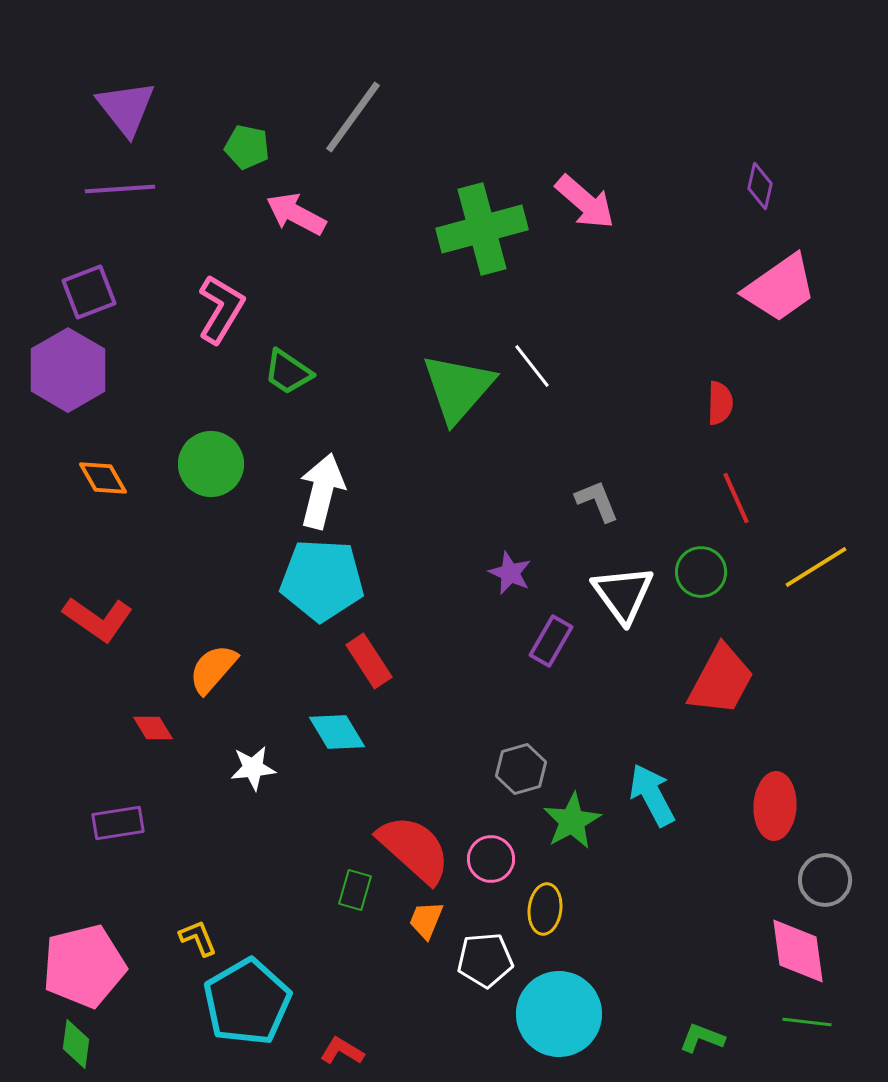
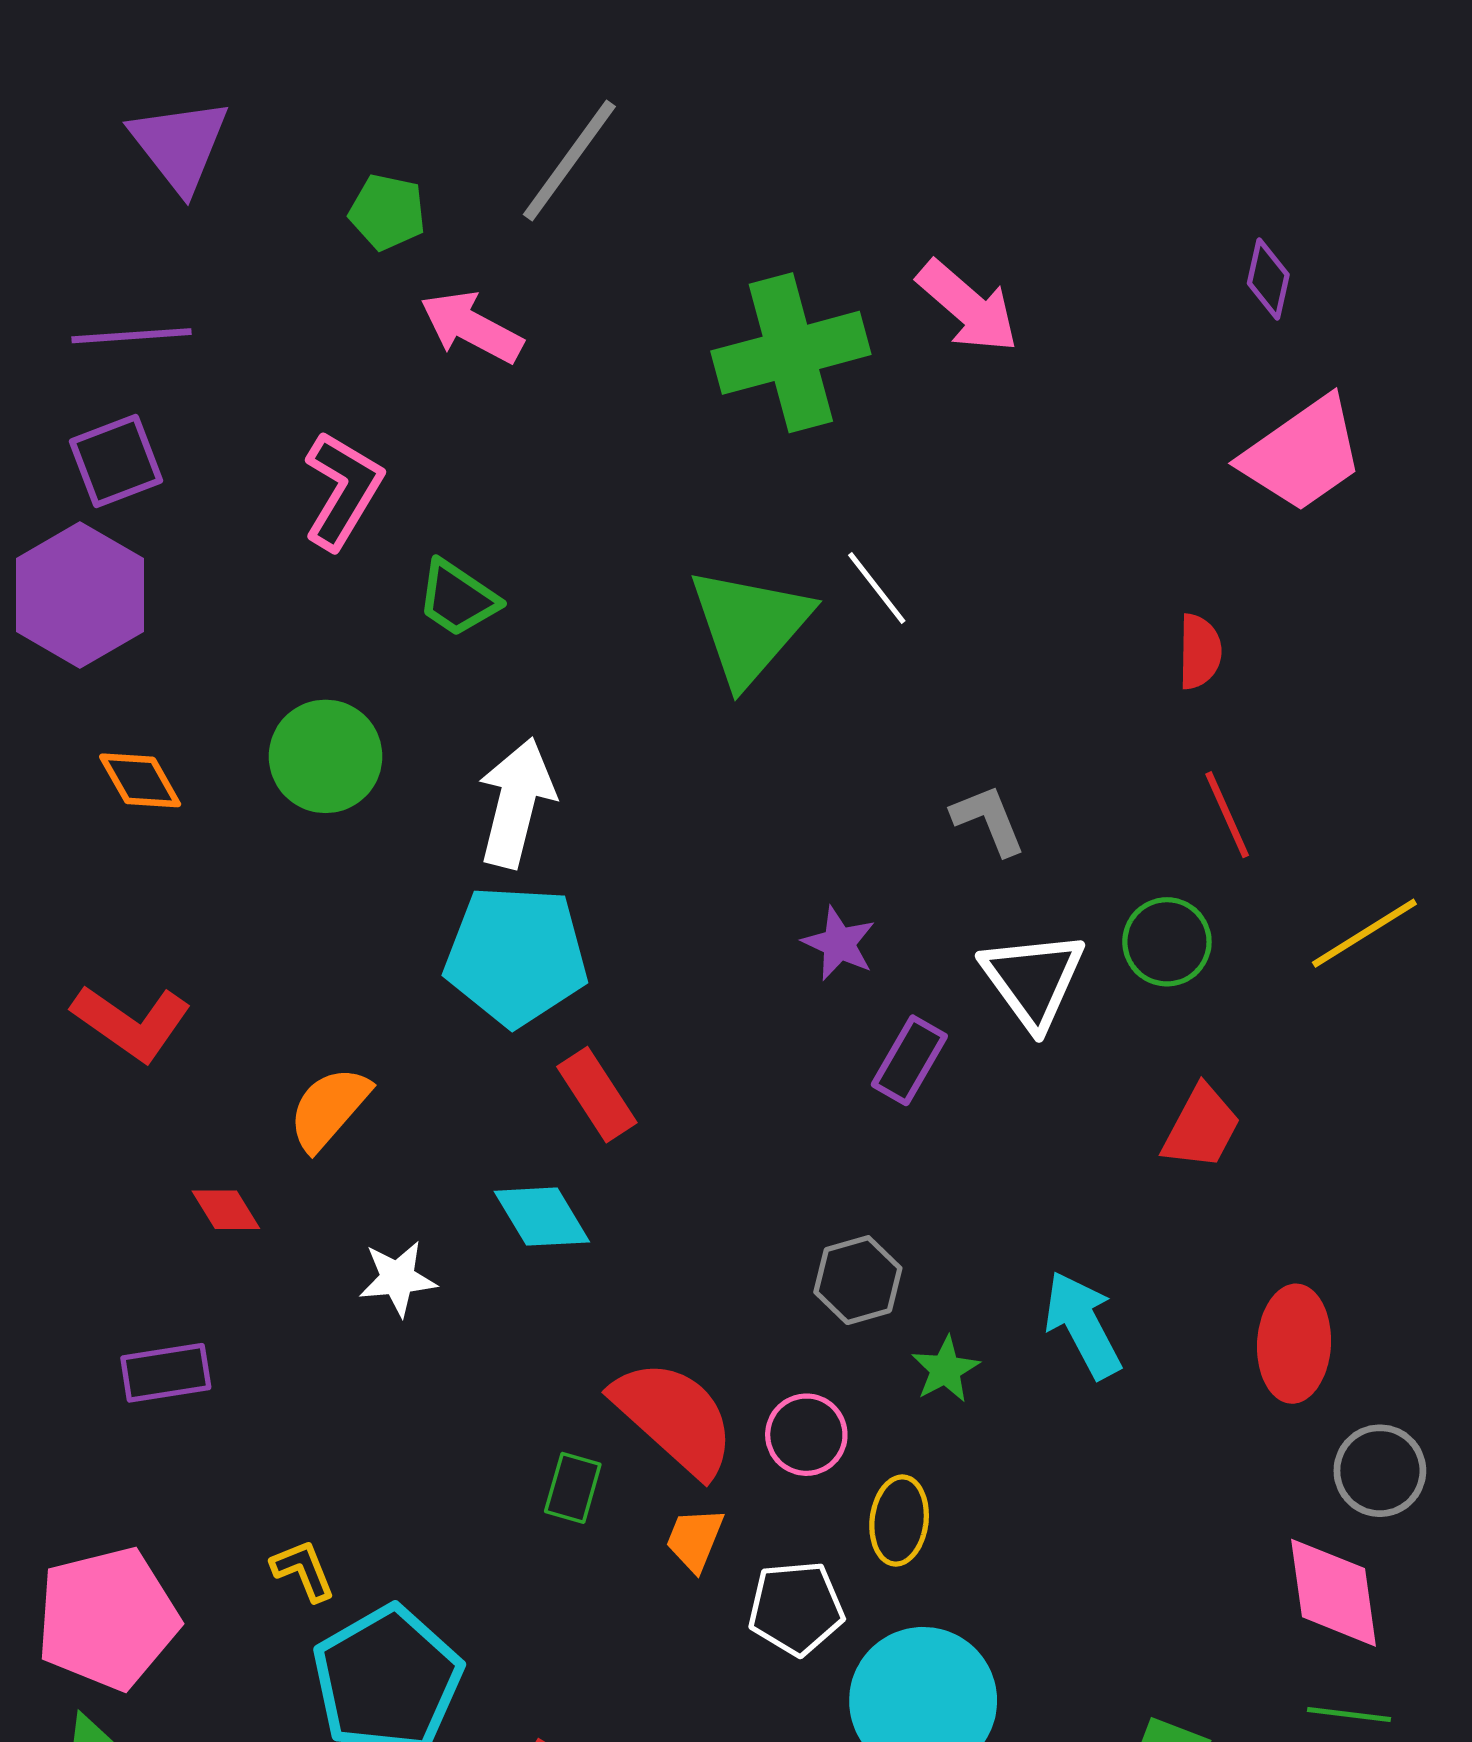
purple line: (120, 189) -> (131, 336), moved
red trapezoid: (721, 680) -> (1201, 1127), size x0.7
green star: (572, 821) -> (945, 1369), size x0.7

